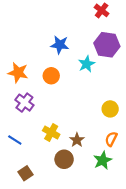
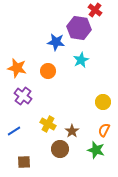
purple hexagon: (107, 45) -> (79, 28), moved
blue line: (15, 140) -> (14, 131), turned -64
green star: (103, 160) -> (96, 150), turned -30
brown square: (26, 173) -> (24, 162), turned 32

